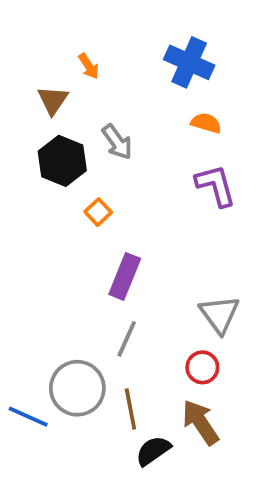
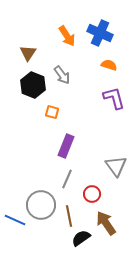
orange arrow: (89, 66) -> (67, 36), moved, size x1.5
orange square: (98, 212) -> (52, 112), turned -32
red circle: (202, 367) -> (92, 194), moved

